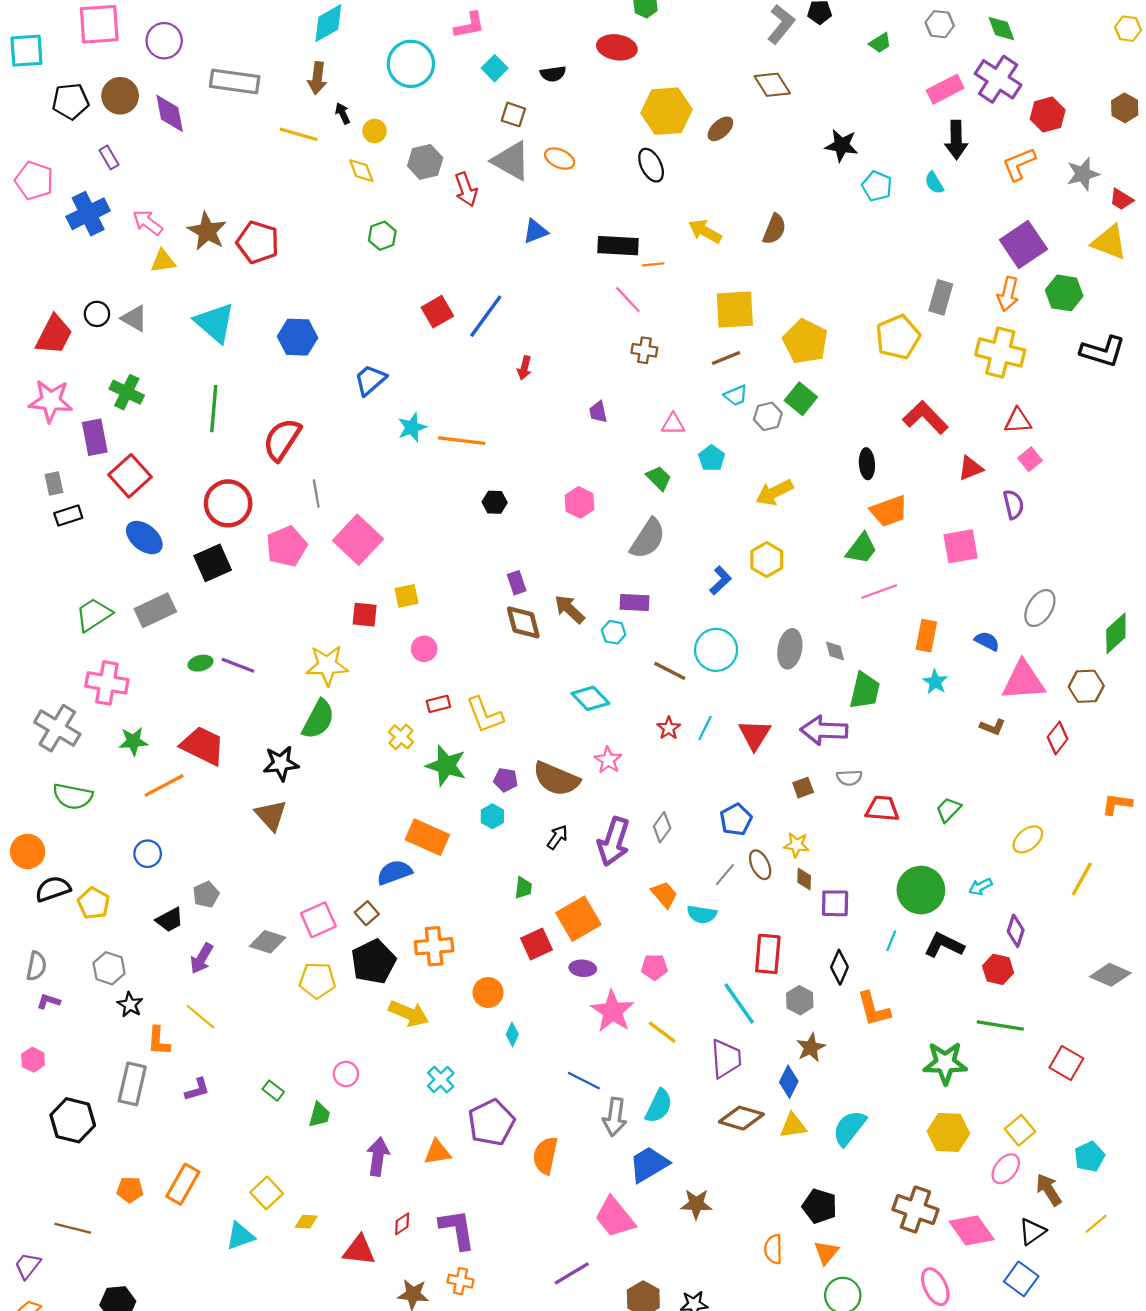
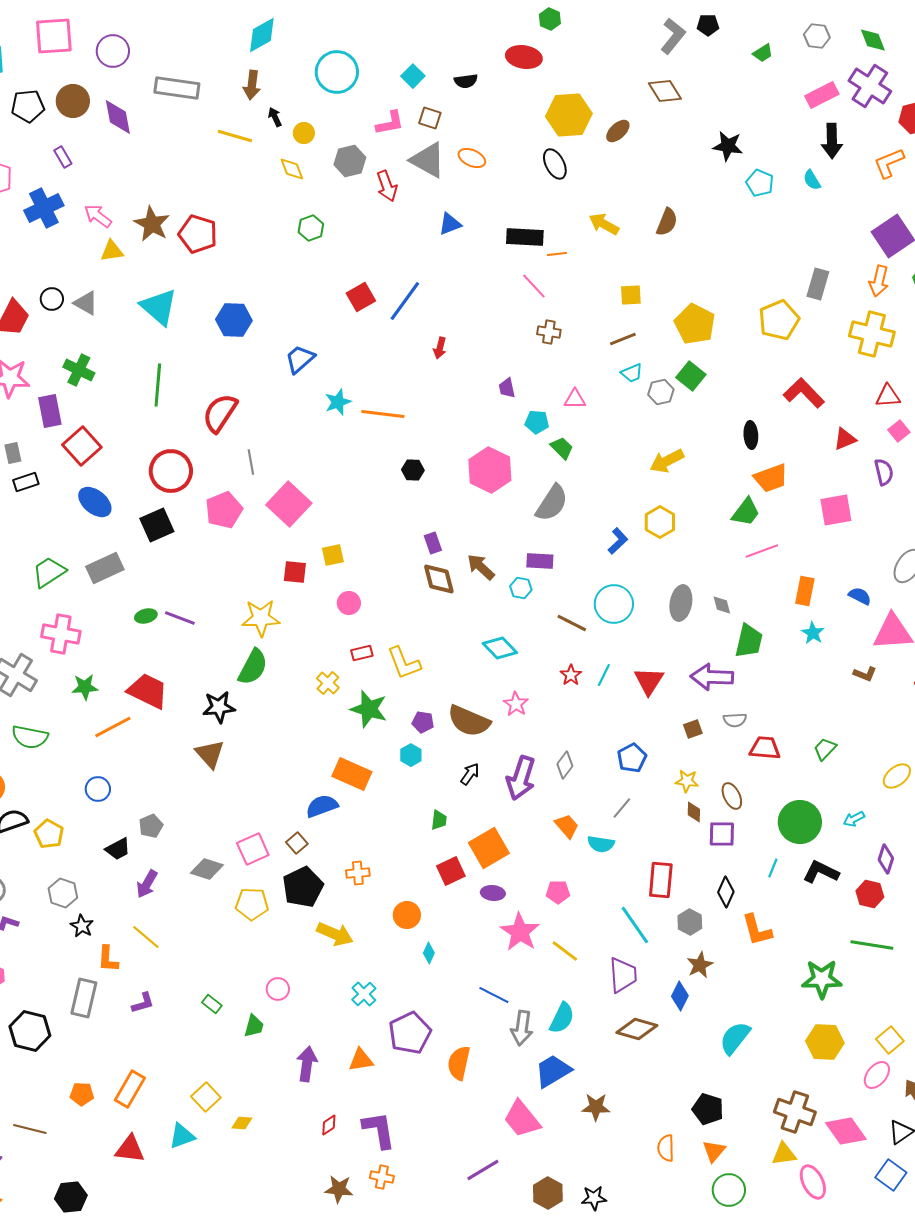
pink L-shape: (469, 25) -> (390, 123), moved
yellow square: (735, 309) -> (631, 295), size x0.6
cyan pentagon: (712, 458) -> (537, 422), moved, turned -30
pink hexagon: (579, 502) -> (490, 470), size x1.6
brown ellipse: (760, 865) -> (732, 796), moved
orange cross: (434, 946) -> (358, 873), size x0.7
yellow triangle: (793, 1126) -> (784, 1154), moved
red triangle: (359, 1250) -> (130, 1149), moved

